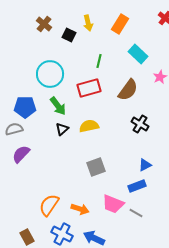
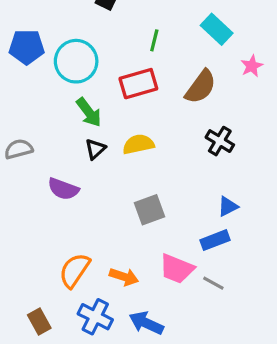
blue pentagon: (25, 107) -> (27, 47), moved
purple semicircle: (21, 154) -> (63, 189), moved, turned -114

